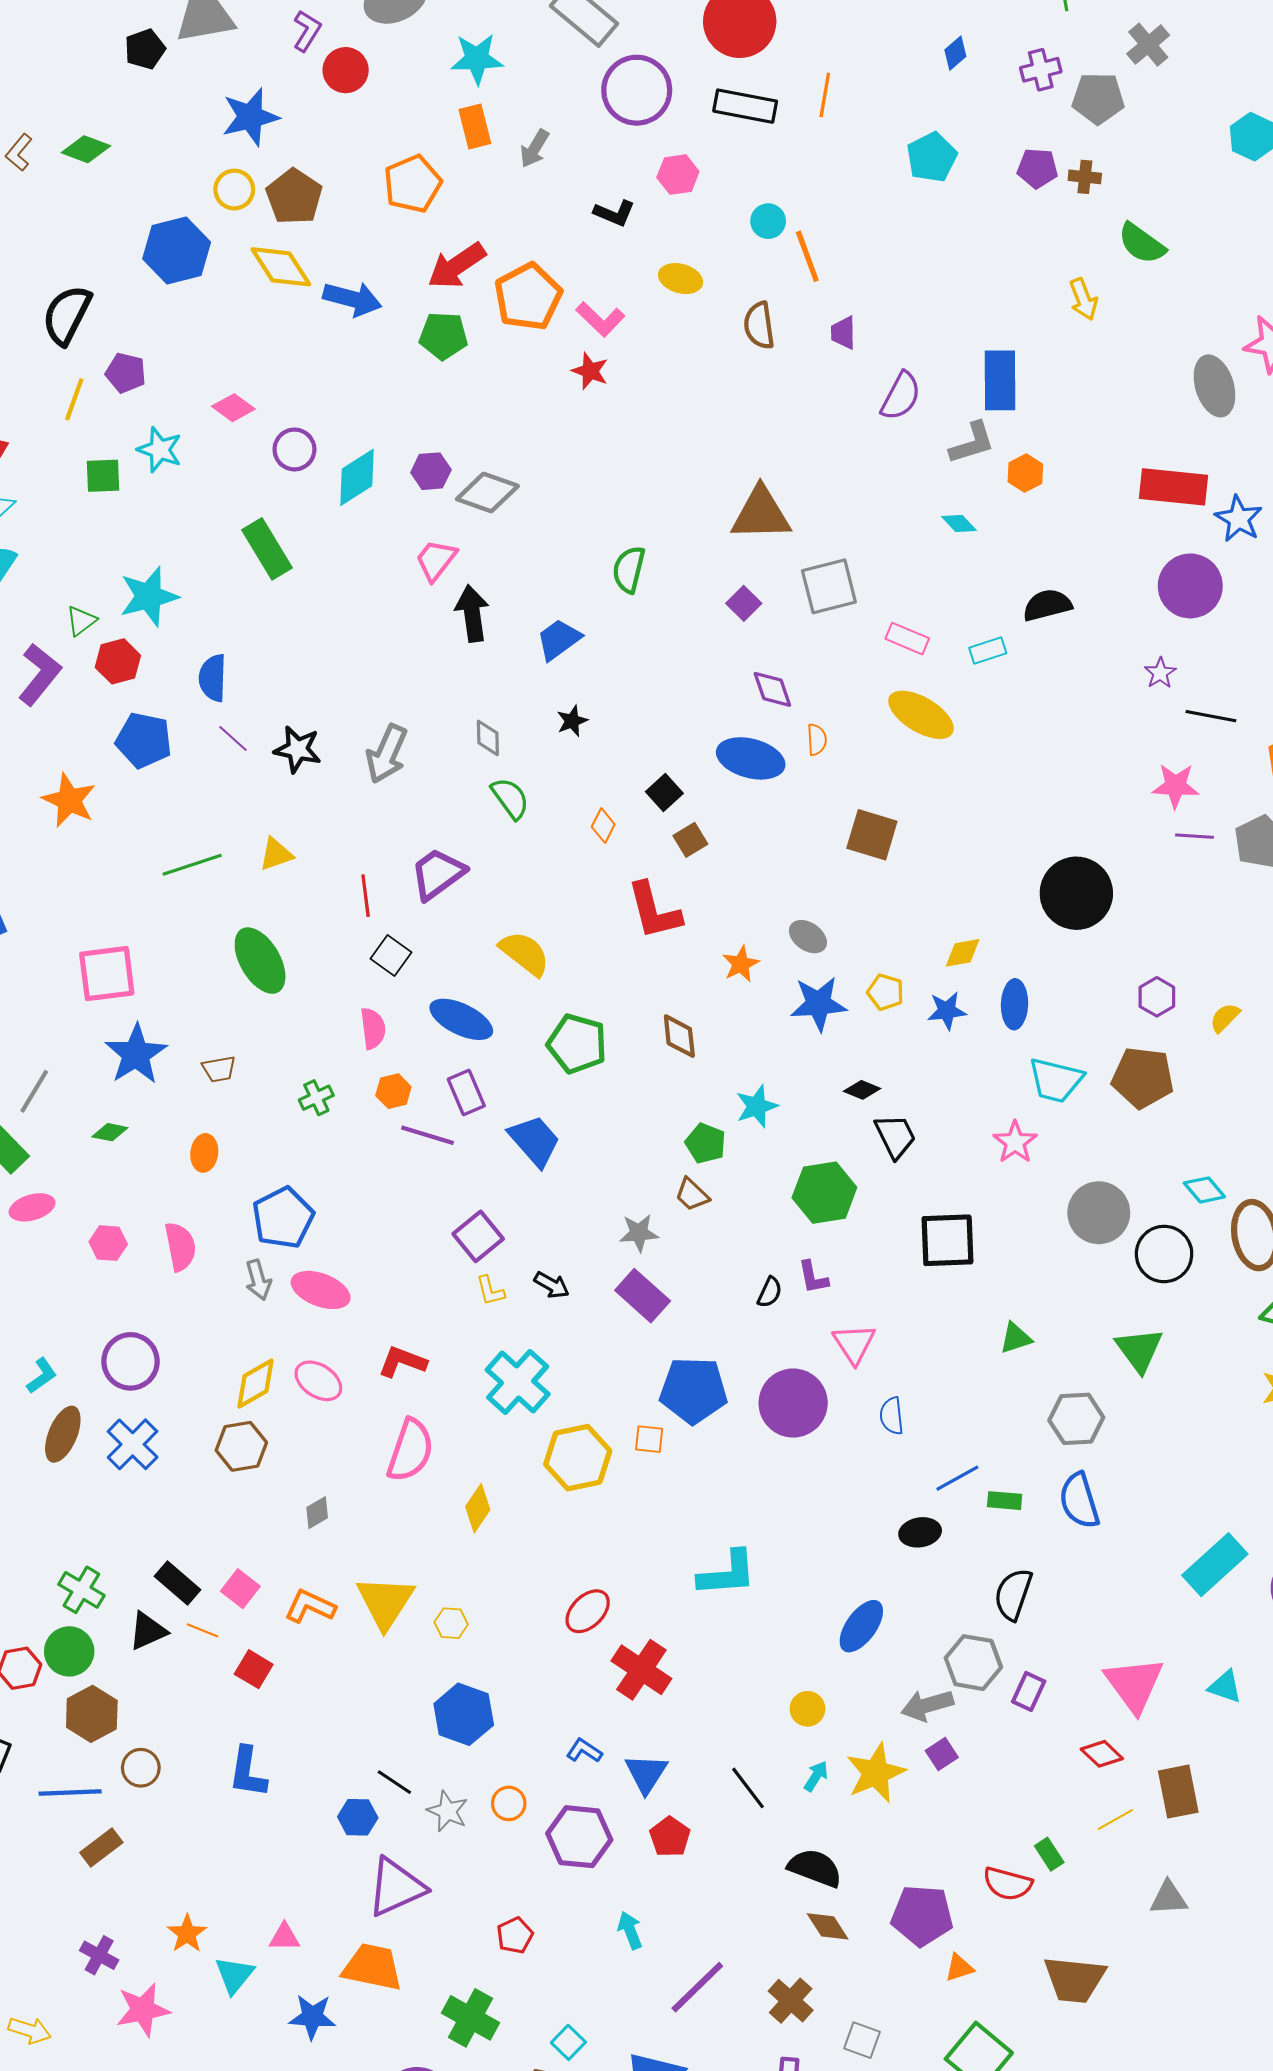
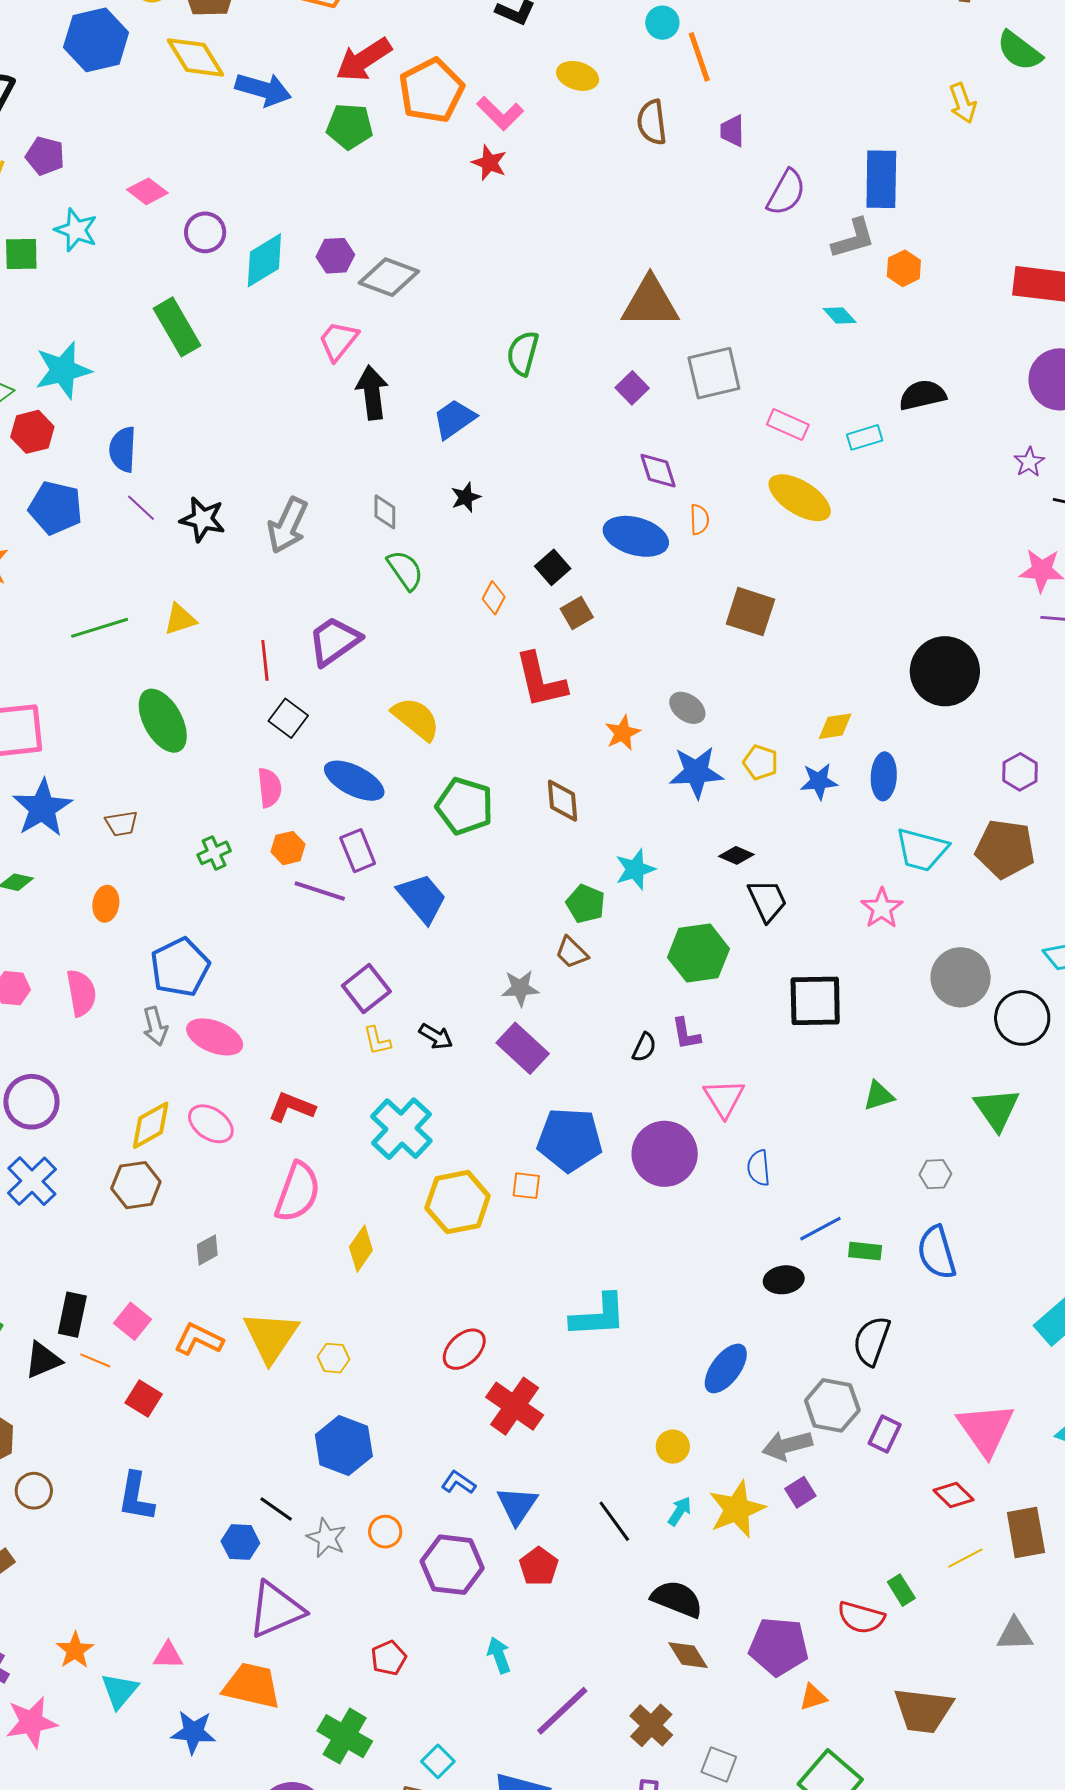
gray hexagon: (1076, 1419) -> (935, 1174), size x0.6
black rectangle: (177, 1583) -> (72, 1315), turned 60

